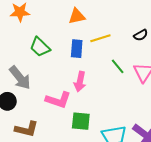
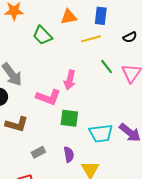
green trapezoid: (40, 47) -> (42, 35), moved
blue rectangle: (77, 49) -> (101, 16), moved

